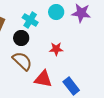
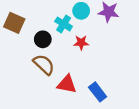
cyan cross: (30, 20) -> (64, 24), moved
red star: (56, 49) -> (81, 43), moved

